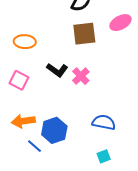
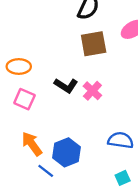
orange ellipse: (25, 42) -> (19, 67), moved
orange arrow: (23, 121) -> (32, 144), turned 65

